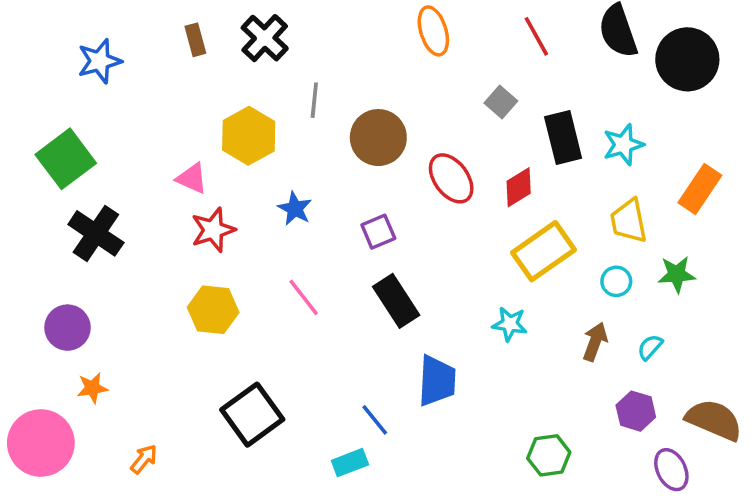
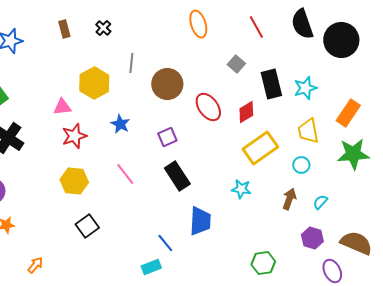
black cross: (265, 38) -> (103, 28), size x0.6
pink triangle: (192, 178) -> (62, 107), turned -30
green star: (677, 274) -> (353, 154), moved, size x1.5
black square: (252, 415) -> (87, 226), moved, size x0.7

